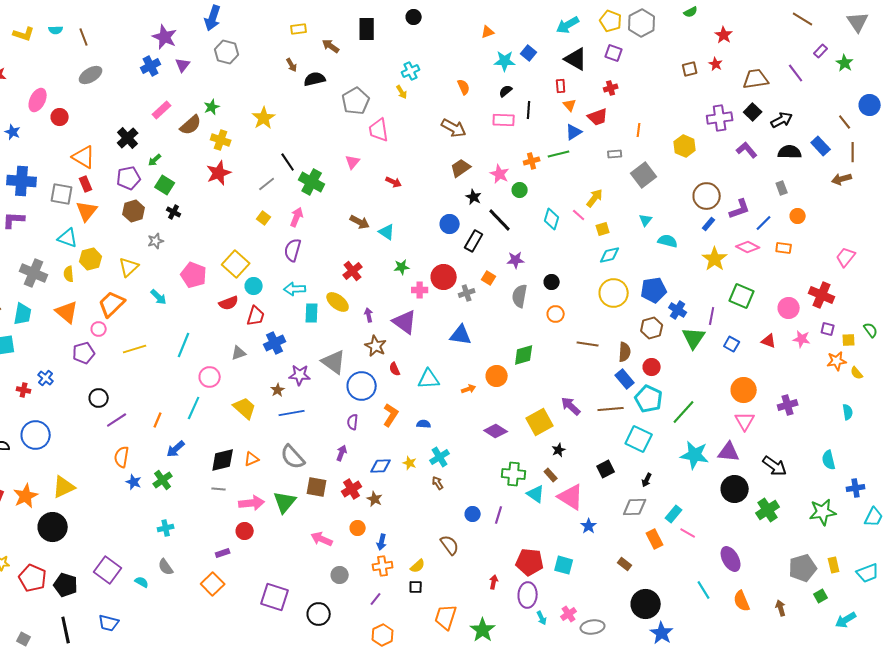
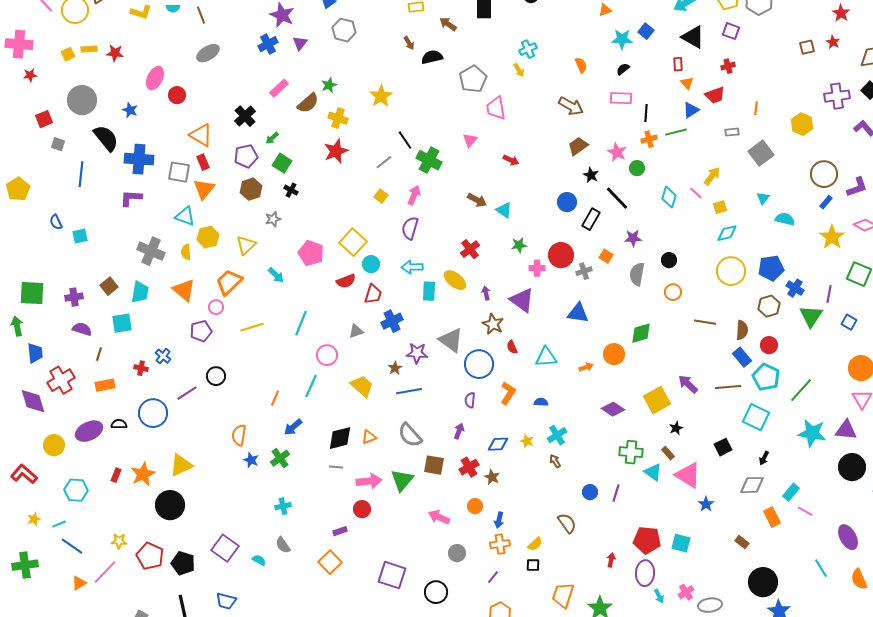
black line: (529, 110) -> (646, 113), moved
purple line: (117, 420) -> (187, 393), moved

